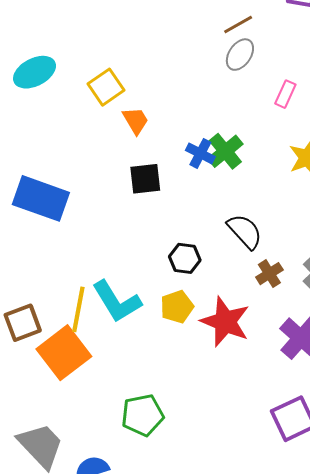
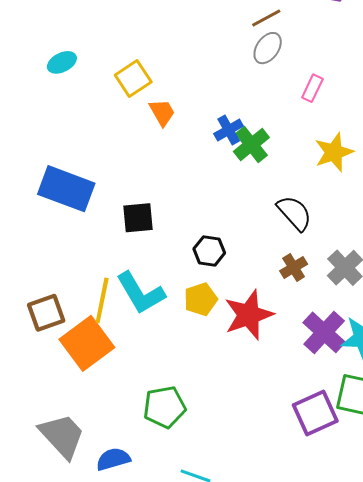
cyan ellipse: (35, 72) -> (62, 62), size x0.7
blue cross: (200, 153) -> (229, 130), moved, turned 32
black square: (145, 179) -> (138, 218), moved
black semicircle: (245, 231) -> (294, 213), moved
red star: (225, 322) -> (249, 315), turned 30

